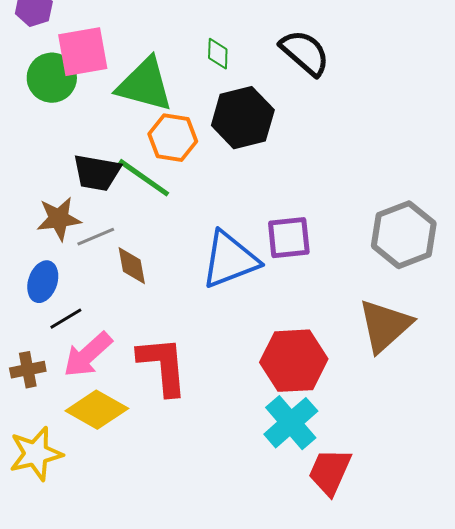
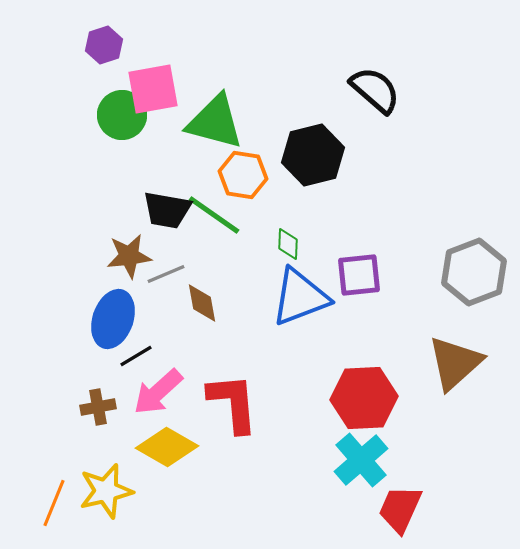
green diamond: (218, 54) -> (288, 244), moved
blue ellipse: (43, 282) -> (113, 319), size x1.4

